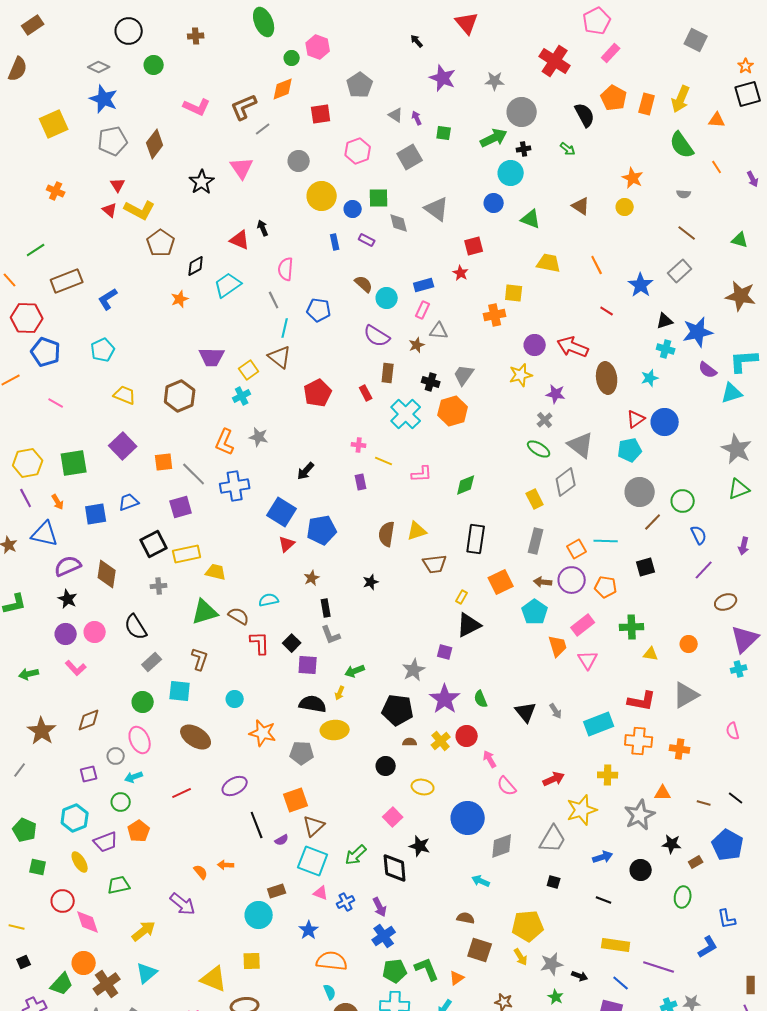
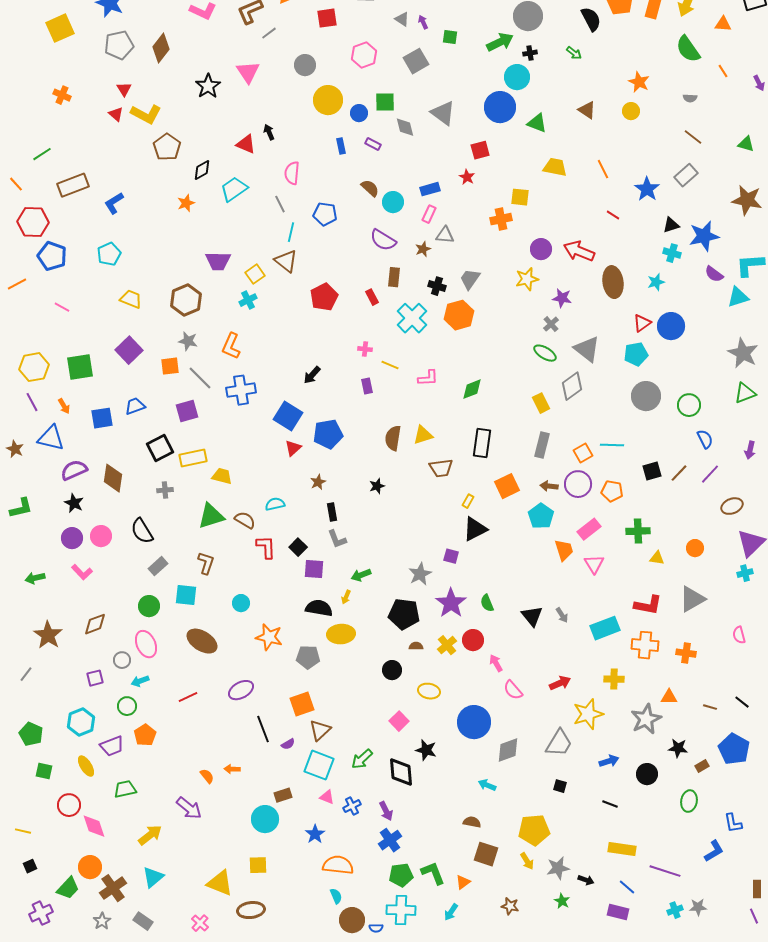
blue circle: (494, 203) -> (500, 107), size x1.6
gray star: (259, 437) -> (188, 341), moved
brown line: (653, 522) -> (679, 473), moved

